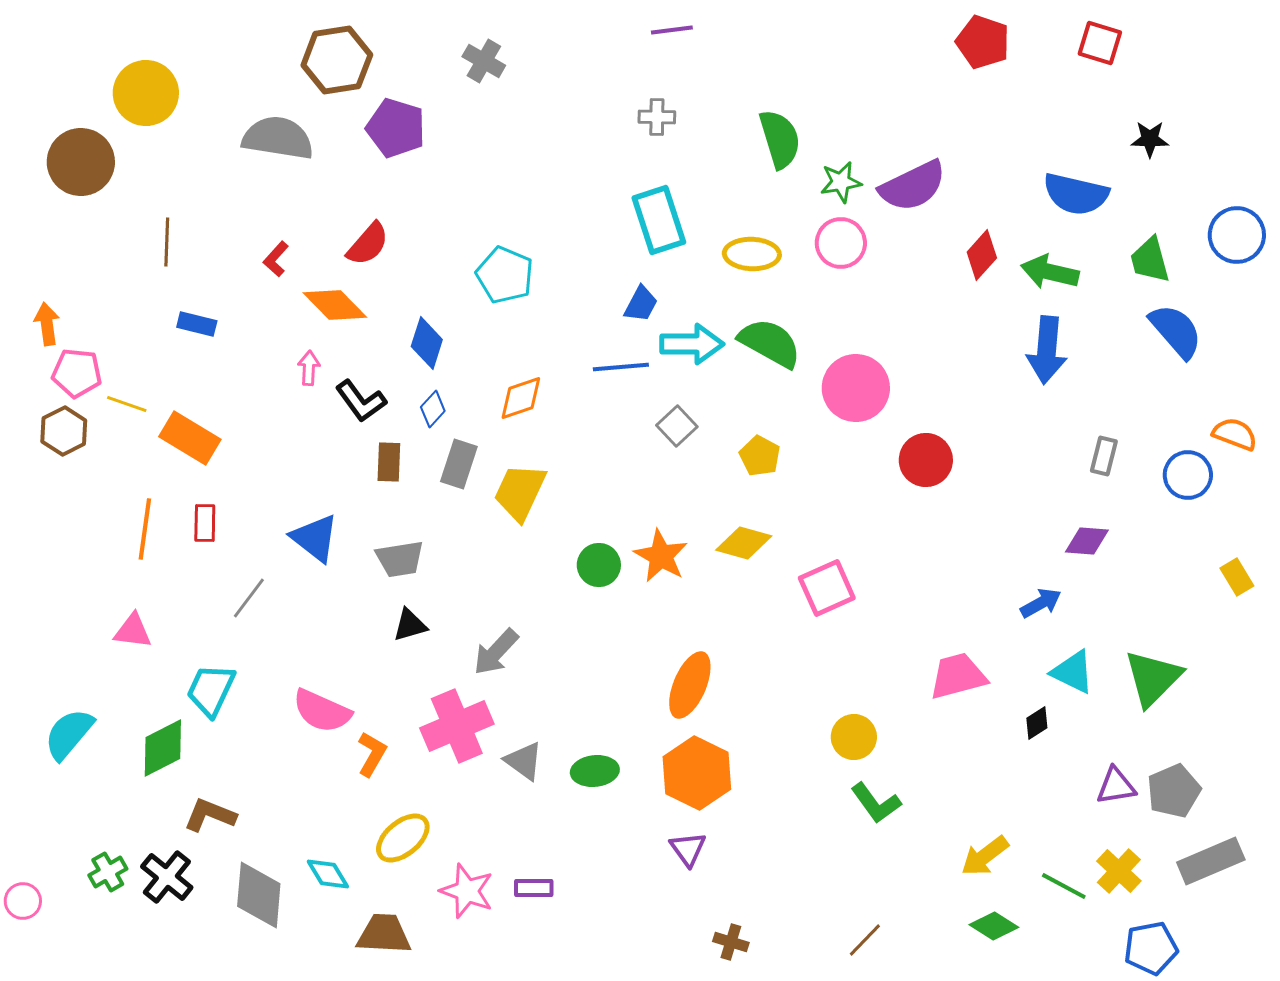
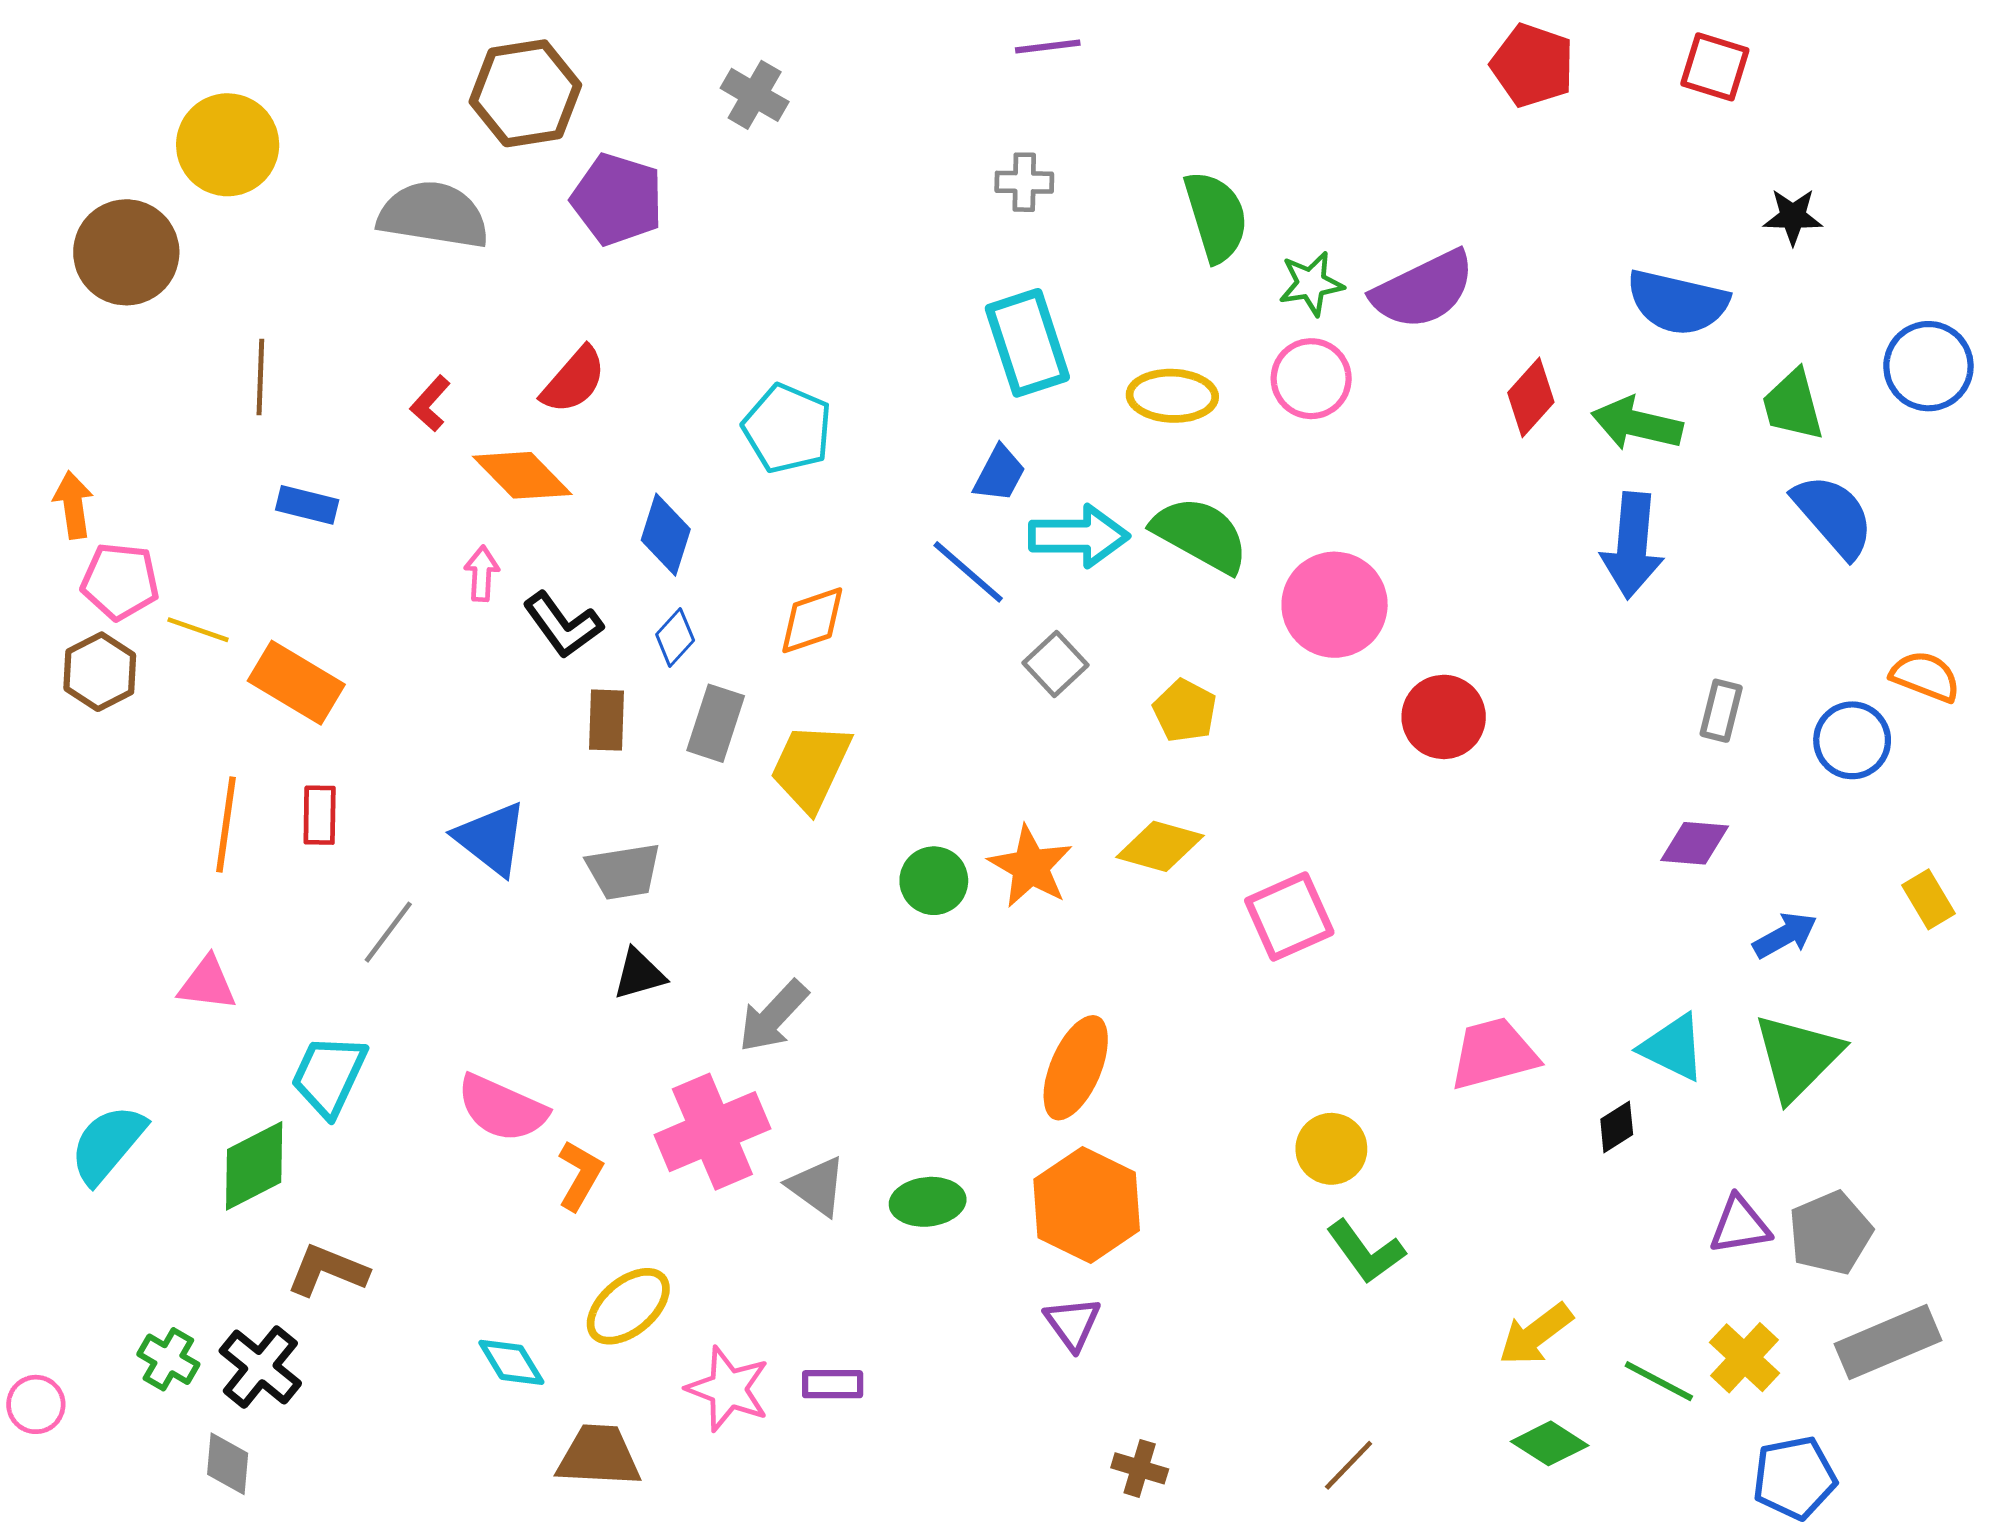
blue line: (621, 367) -> (968, 572), turned 46
blue arrow: (1041, 603) -> (1785, 935), moved
green cross: (108, 872) -> (168, 1359), turned -30
gray diamond: (259, 895) -> (228, 1464), moved, size x0.6

